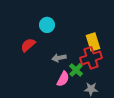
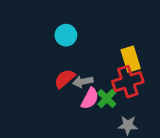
red semicircle: (28, 45) -> (65, 79), moved
pink semicircle: (63, 79) -> (90, 98), moved

